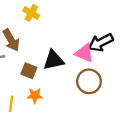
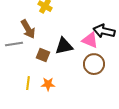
black arrow: (101, 42) -> (104, 31), turned 40
orange star: (35, 96) -> (48, 84), moved

